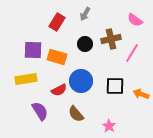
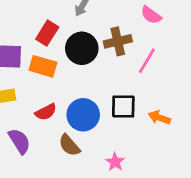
red rectangle: (57, 22) -> (47, 33), moved
black circle: (85, 44) -> (82, 48), size x1.5
blue circle: (81, 81) -> (83, 115), moved

